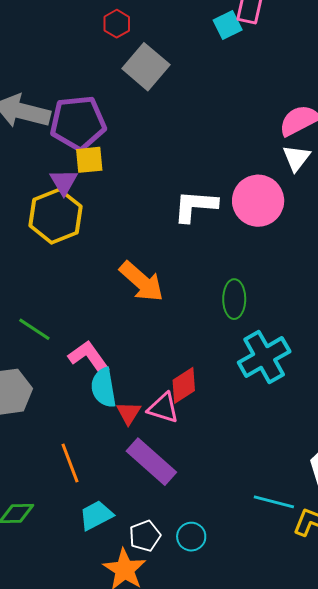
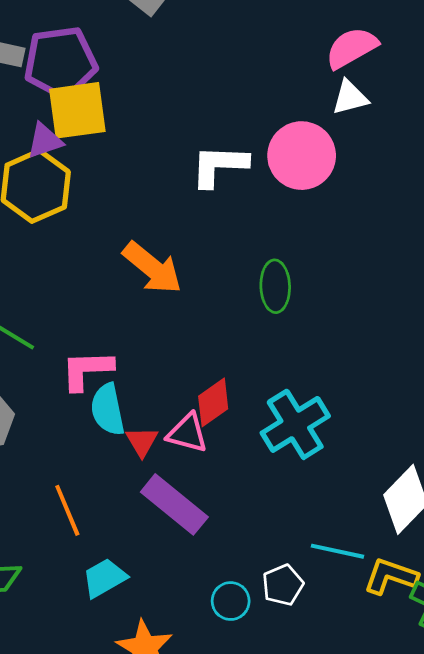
white triangle: (296, 158) -> (350, 97), turned 40
yellow square: (89, 160) -> (77, 110), size x1.6
purple triangle: (64, 182) -> (45, 141), turned 44
pink L-shape: (89, 357) -> (87, 370), turned -54
cyan cross: (264, 357) -> (295, 424), moved
white pentagon: (145, 536) -> (283, 585), moved

